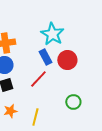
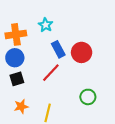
cyan star: (52, 34) -> (46, 25), moved, size x0.6

